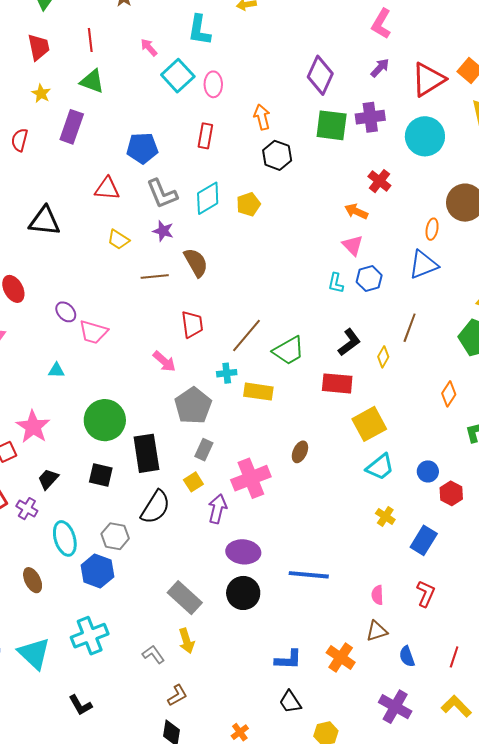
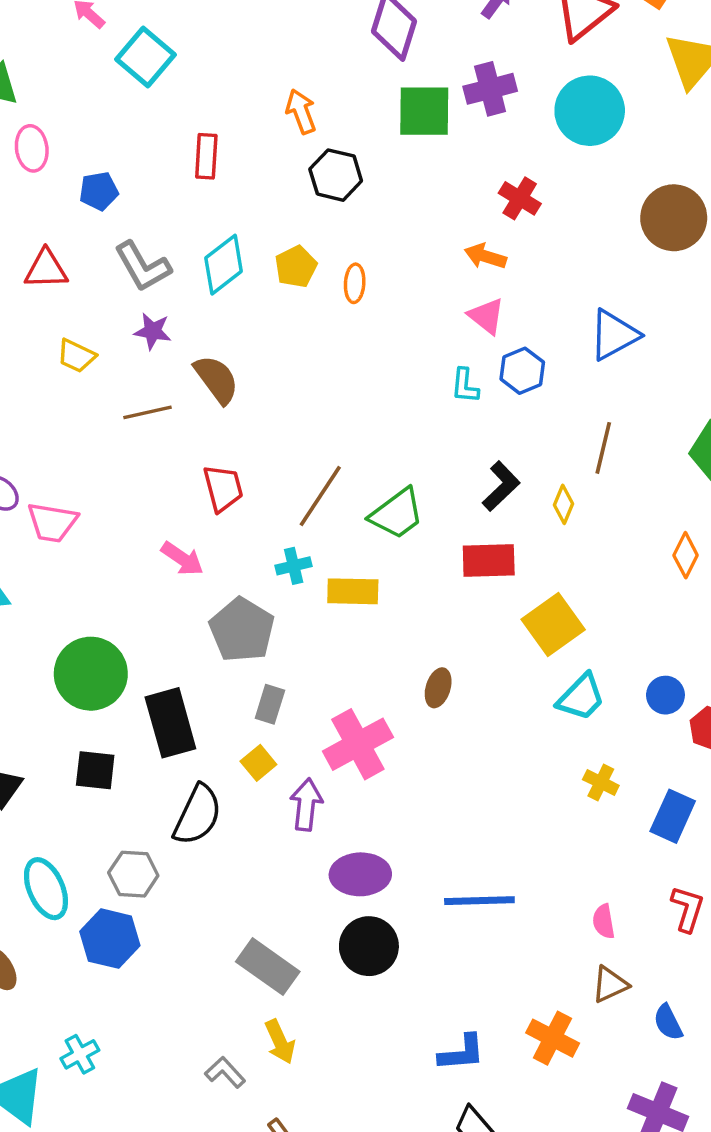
pink ellipse: (213, 84) -> (32, 148), moved
blue pentagon: (142, 148) -> (99, 191), size x0.7
orange ellipse: (432, 229) -> (355, 283), moved
cyan cross: (90, 636) -> (80, 1054), moved, size x0.6

